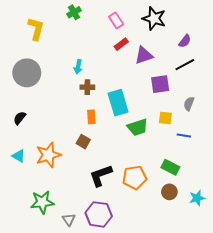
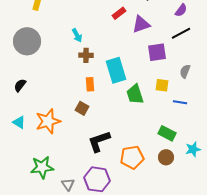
cyan arrow: (78, 67) -> (77, 35), turned -40
green trapezoid: (138, 127) -> (135, 94), turned 90
orange pentagon: (135, 178) -> (132, 157), moved
cyan star: (197, 198) -> (193, 149), moved

